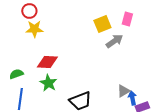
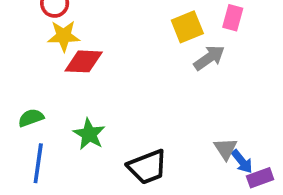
red diamond: (47, 62) -> (84, 61), moved
gray triangle: (123, 91) -> (226, 149), turned -32
blue arrow: (132, 98) -> (242, 161), turned 152

